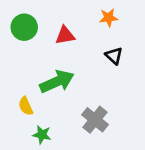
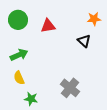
orange star: (109, 18) -> (94, 19), moved
green arrow: (57, 82) -> (19, 55), moved, size x0.7

